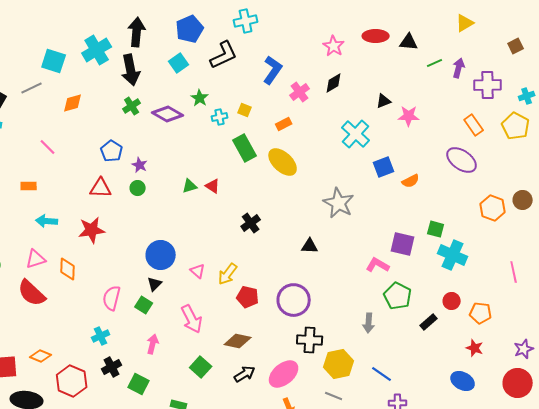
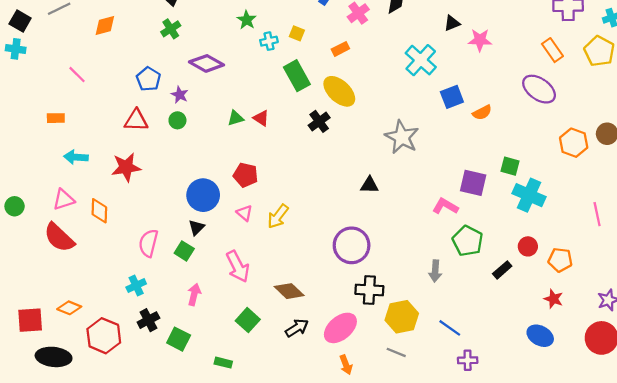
purple diamond: (168, 114) -> (206, 63), moved
black cross: (251, 223) -> (319, 121), moved
red pentagon: (248, 297) -> (246, 175), moved
brown diamond: (238, 341) -> (289, 291), turned 32

